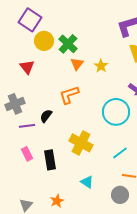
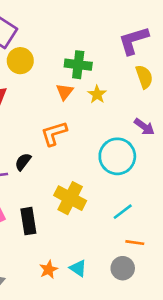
green cross: (68, 44) -> (78, 65), moved, turned -36
cyan triangle: (87, 182) -> (78, 268), moved
orange star: (57, 201) -> (49, 270), moved

